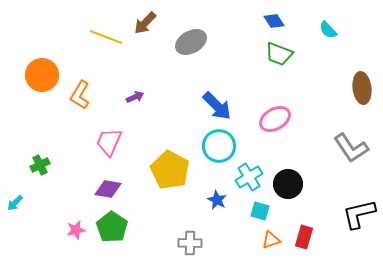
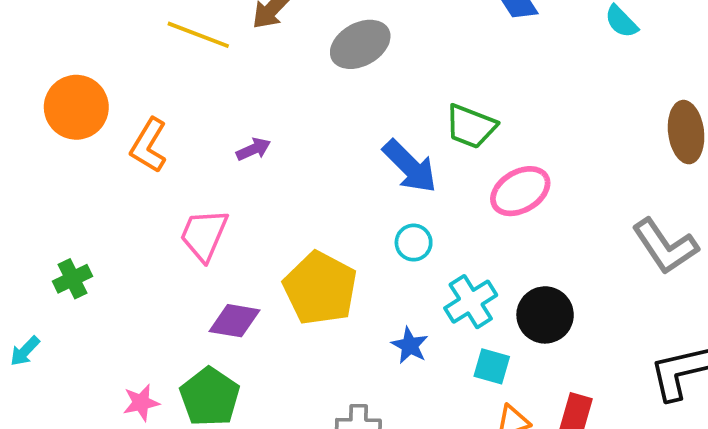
green trapezoid: (279, 54) -> (471, 126), moved
cyan circle: (219, 146) -> (414, 243), size x0.6
purple diamond: (108, 189) -> (234, 321), moved

